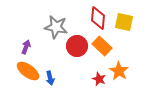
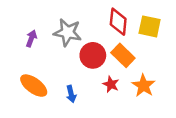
purple arrow: (26, 47) -> (31, 38), moved
blue arrow: (50, 78) -> (71, 94), moved
red star: (99, 79) -> (111, 84), moved

